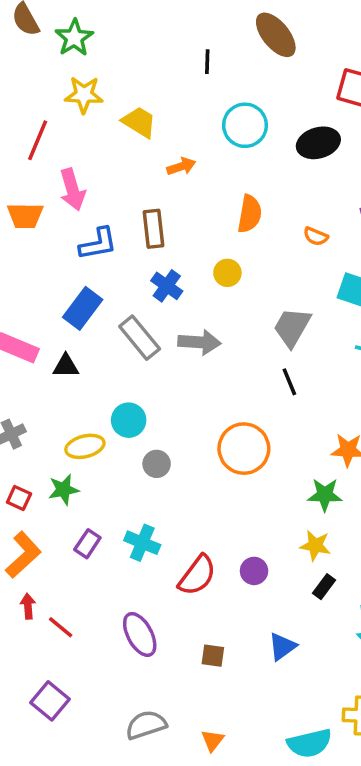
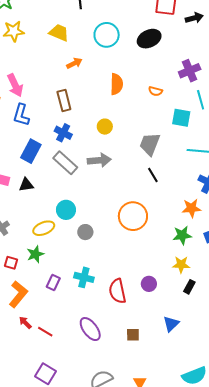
yellow trapezoid: (139, 122) -> (59, 33), moved
blue L-shape: (98, 244) -> (21, 115), moved, turned 125
yellow circle: (227, 273) -> (105, 127), moved
blue cross: (167, 286) -> (63, 133), moved
red semicircle: (197, 575) -> (117, 291), turned 140
red arrow: (28, 606) -> (25, 323), turned -32

